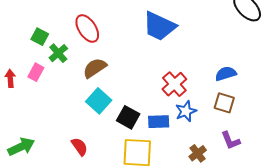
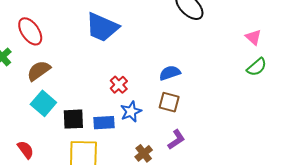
red cross: (174, 84) -> (119, 85), size x0.7
black square: (128, 117) -> (73, 119), turned -30
purple L-shape: (231, 140) -> (176, 140), turned -100

